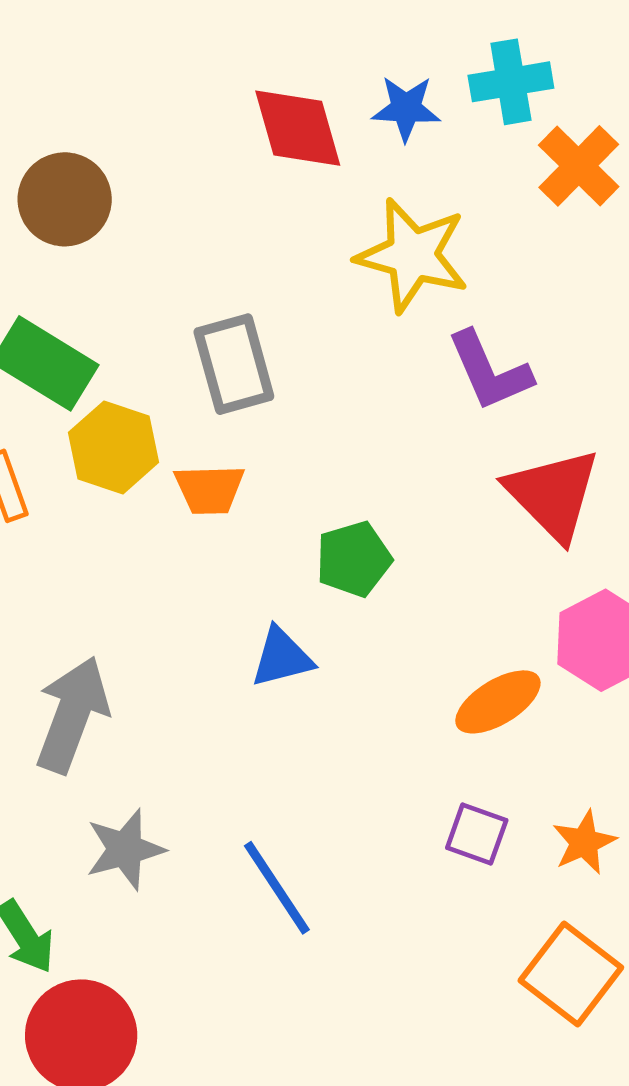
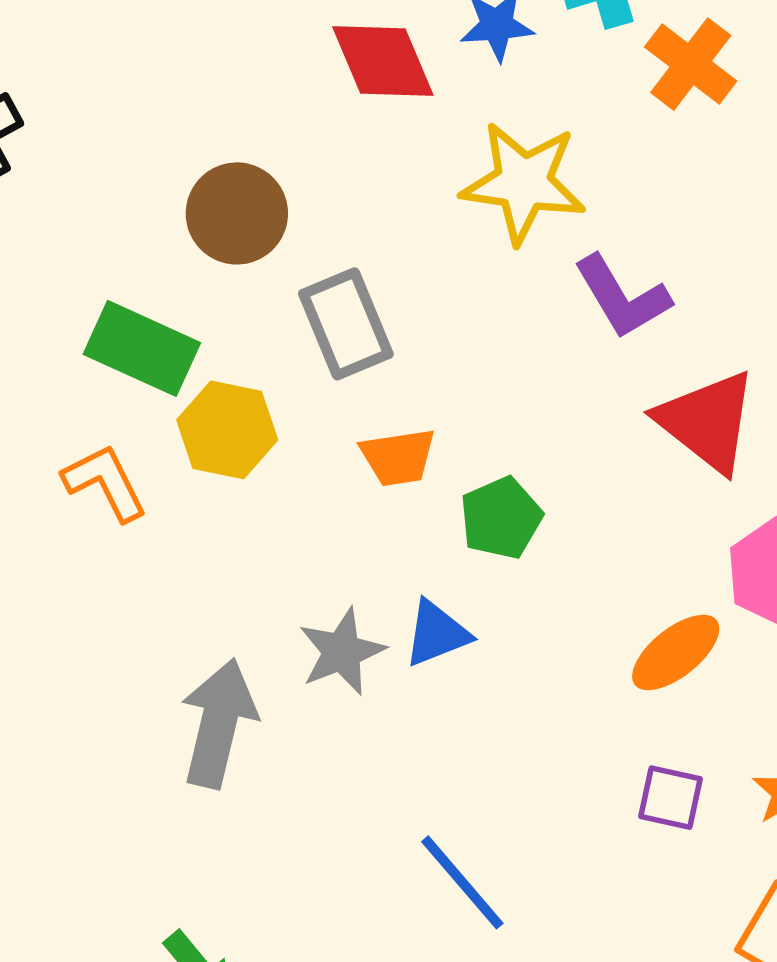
brown circle: (65, 199) -> (237, 213), moved
orange trapezoid: (209, 489) -> (398, 457), moved
gray star: (125, 849) -> (342, 652), moved

